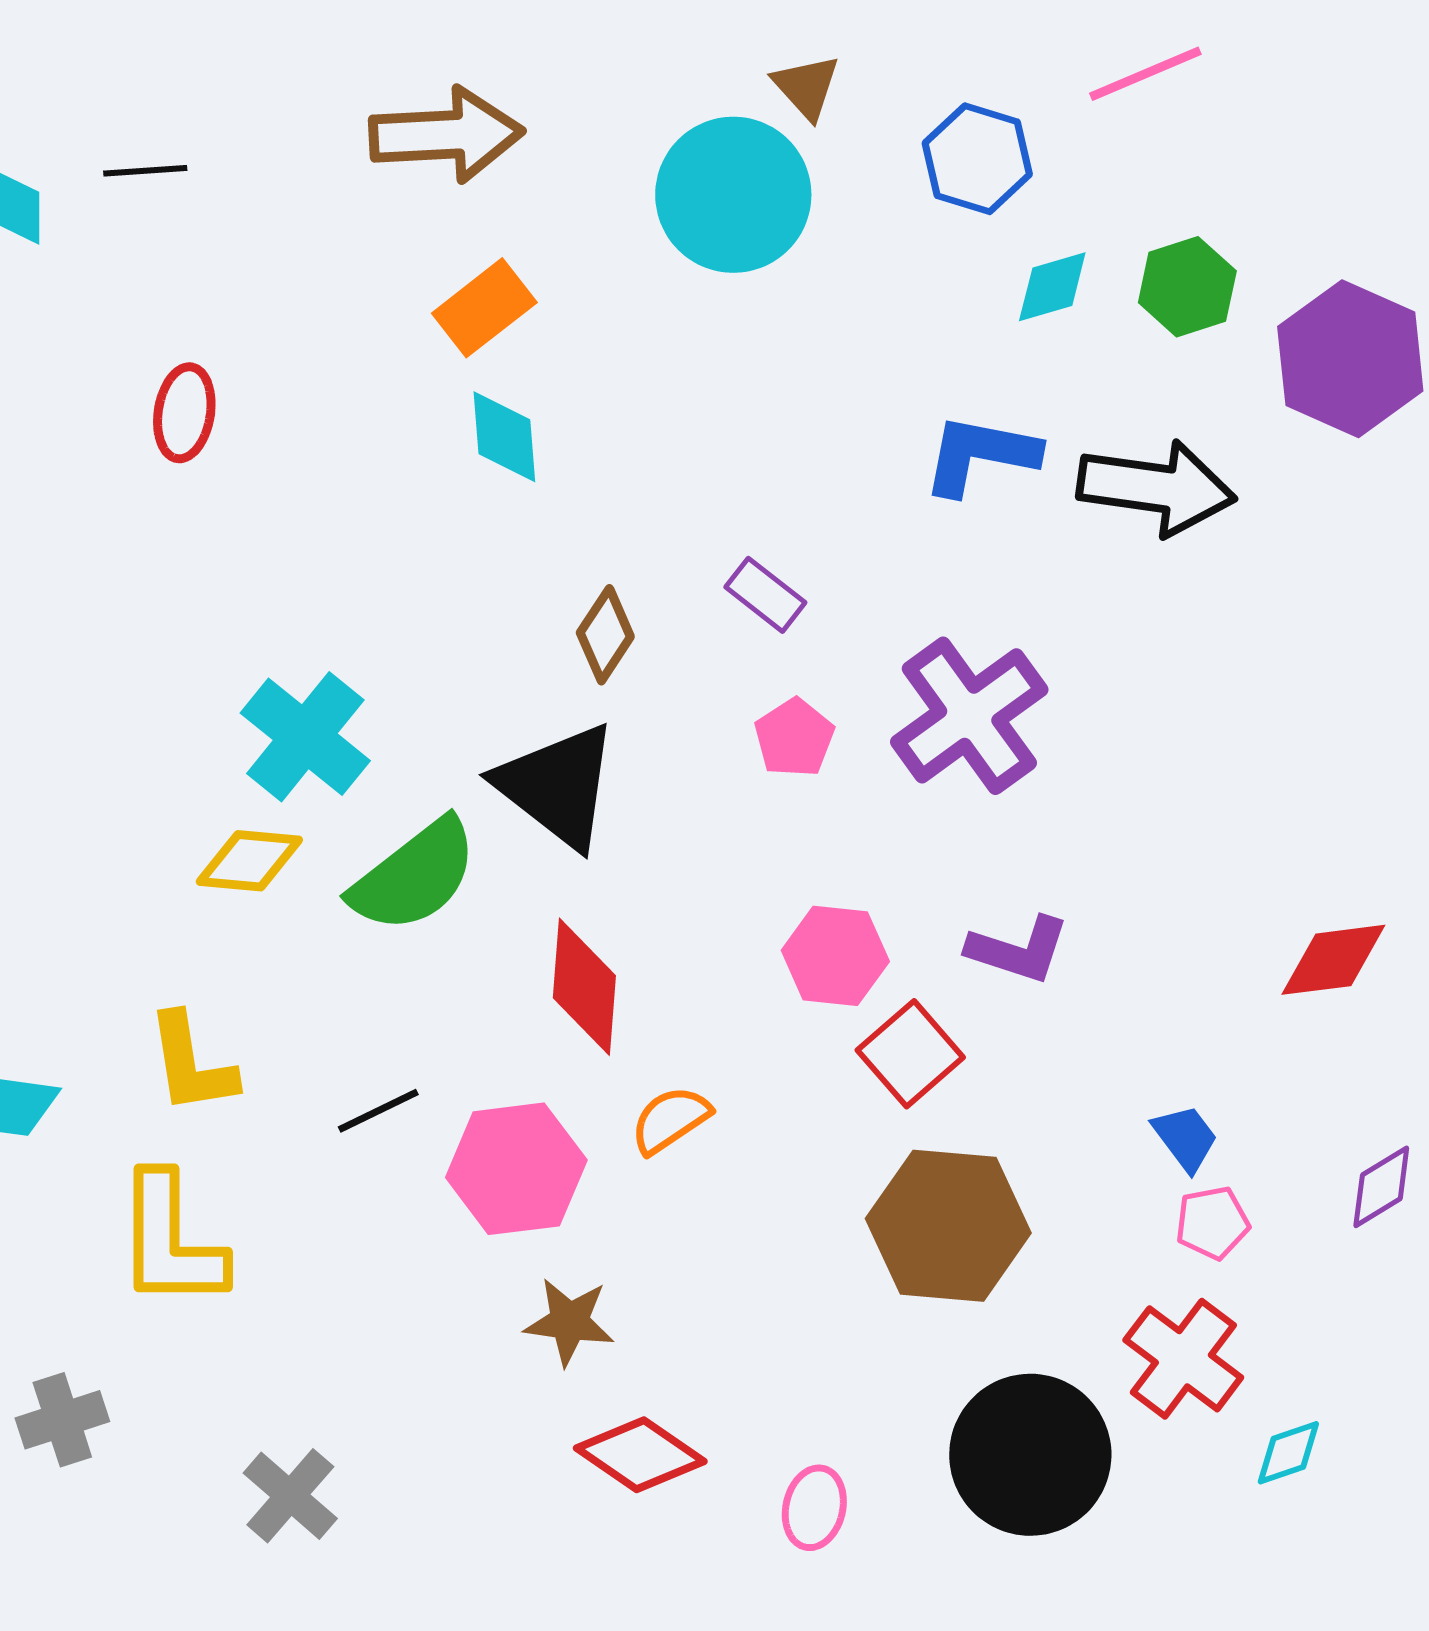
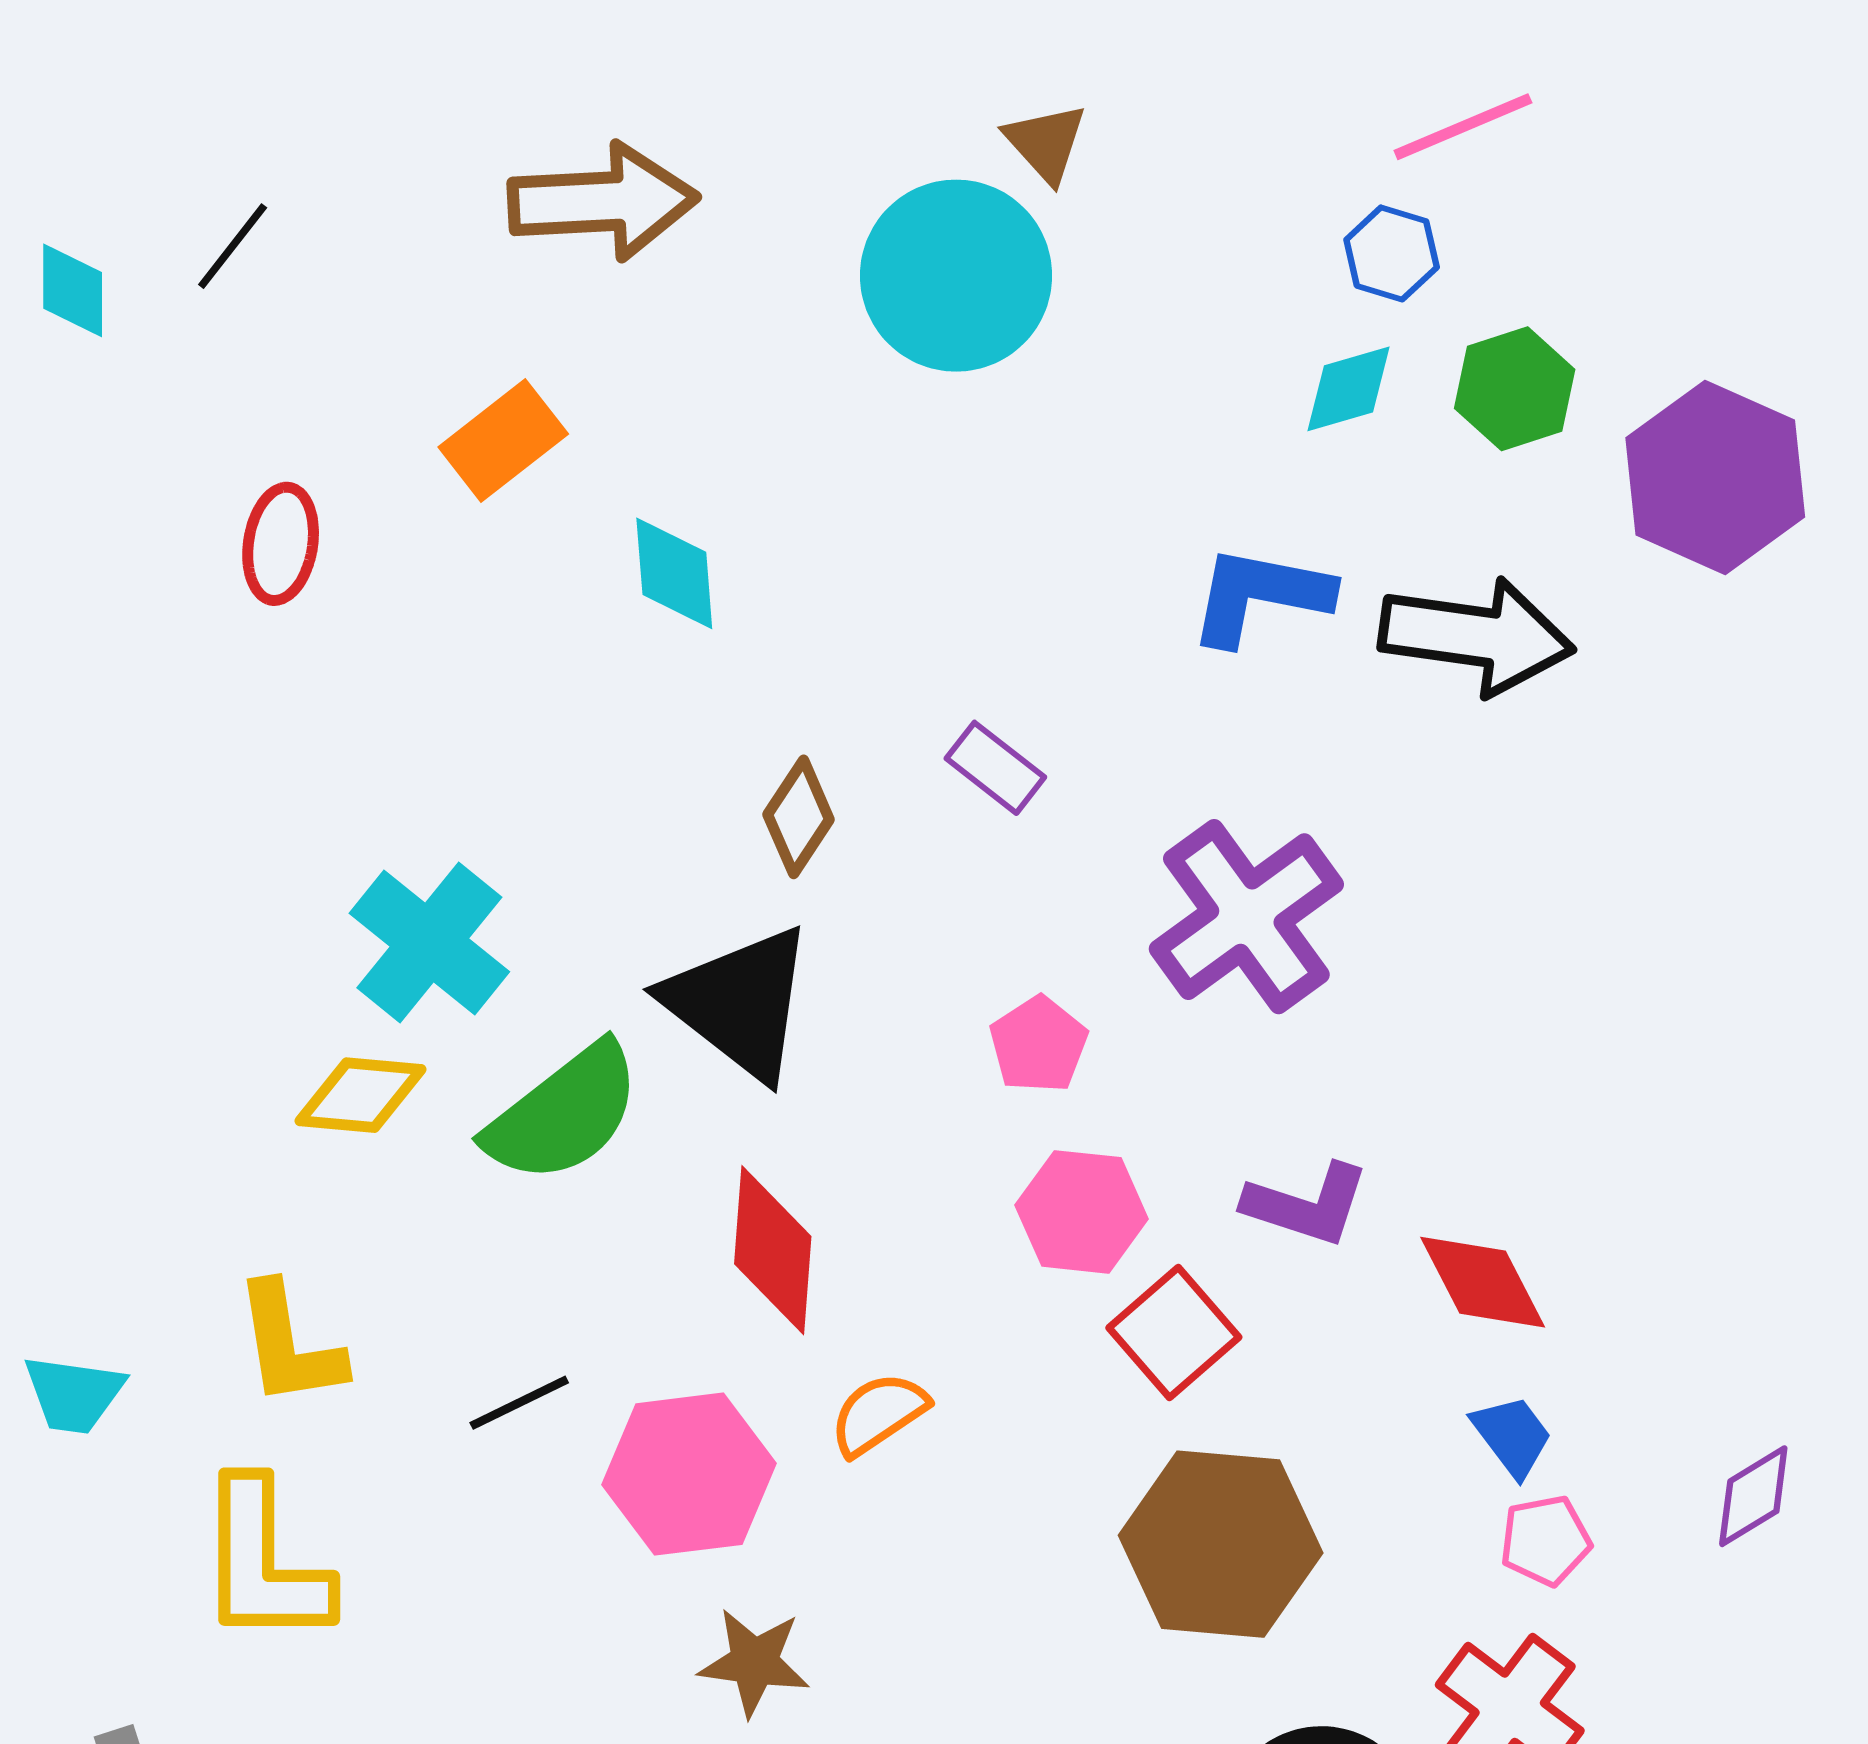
blue hexagon: (977, 159) -> (1392, 253), moved, size x0.7
black line: (145, 171) -> (233, 246), turned -48
orange rectangle: (484, 308) -> (503, 440), moved
pink pentagon: (794, 738) -> (1038, 1045), moved
red diamond: (1333, 960) -> (1483, 1282), moved, turned 70

